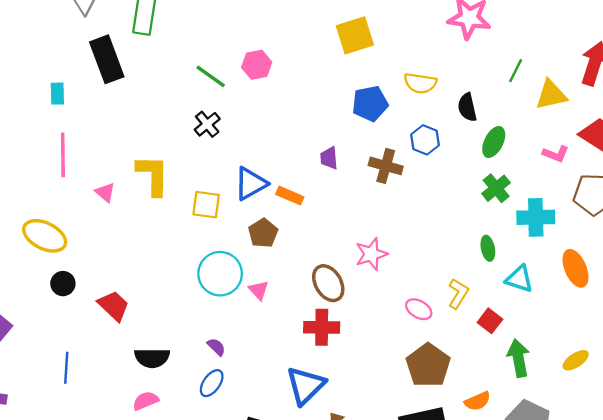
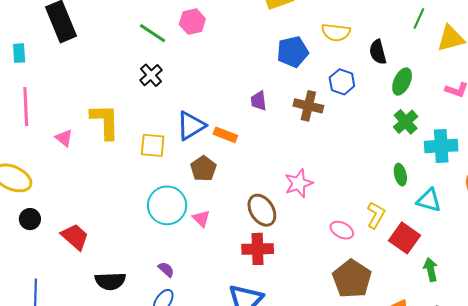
red square: (490, 321) -> (404, 238), size x1.4
green arrow: (518, 358) -> (431, 270), size x0.7

